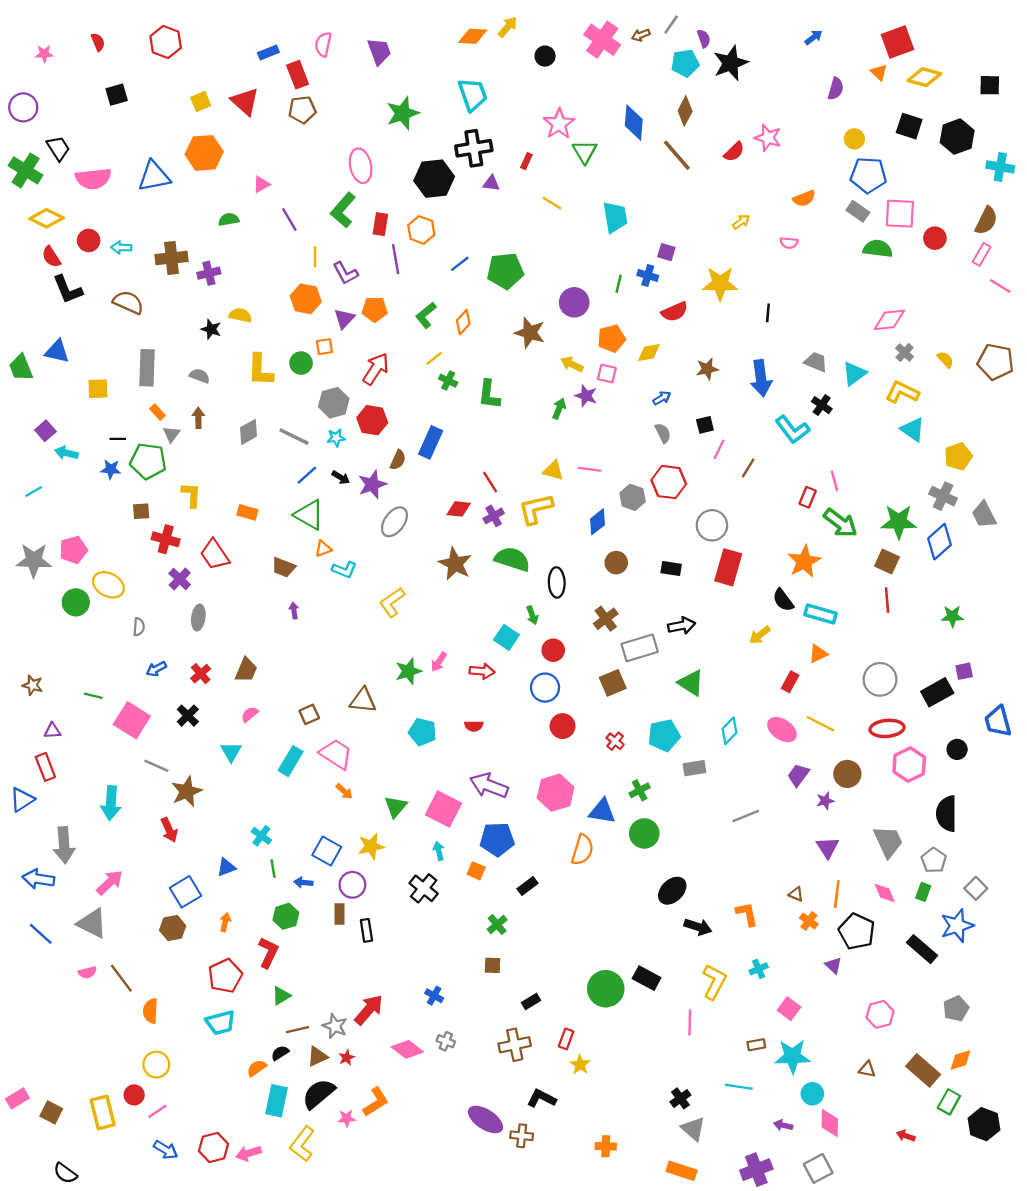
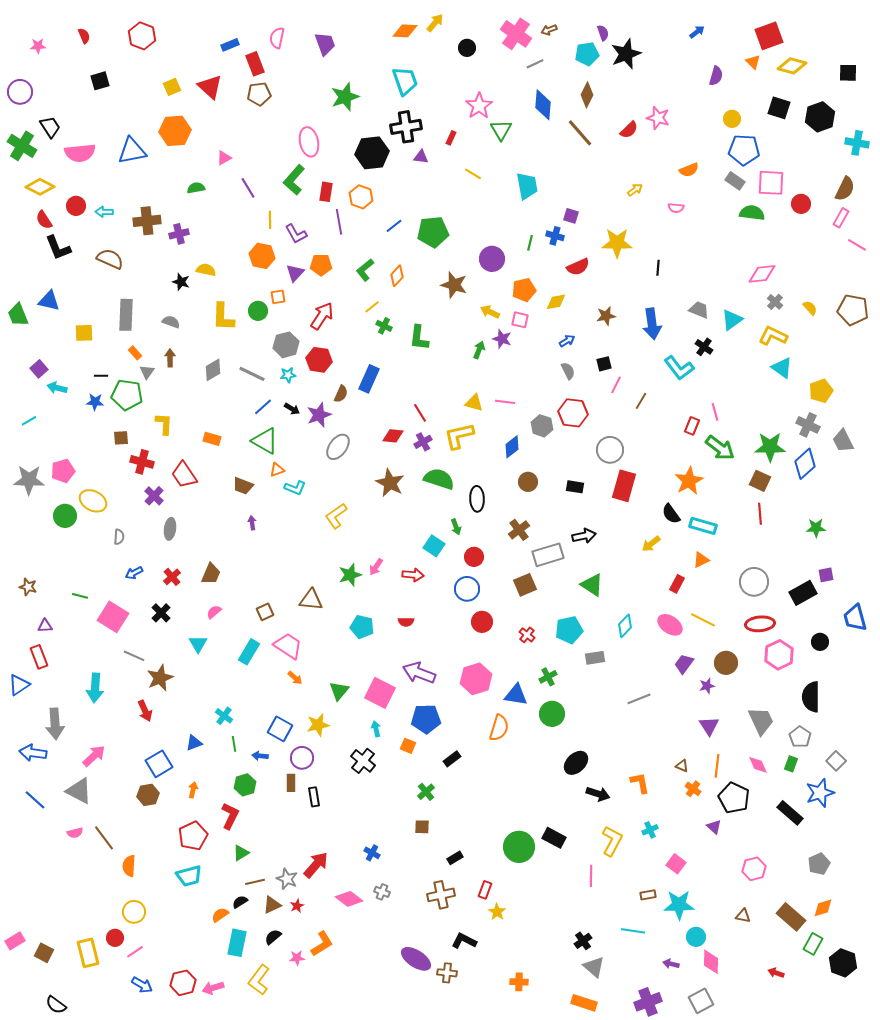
gray line: (671, 25) -> (535, 64), moved, turned 30
black semicircle: (319, 1094) -> (273, 937), size x0.6

